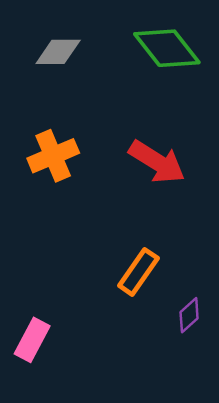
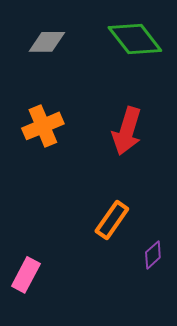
red arrow: (157, 162) -> (127, 131), turned 75

